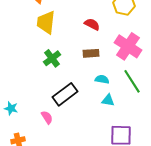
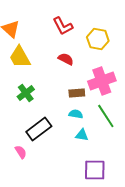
yellow trapezoid: (46, 22) -> (20, 57), turned -35
pink cross: (128, 46) -> (102, 81), turned 36
brown rectangle: (91, 53) -> (77, 93), moved

